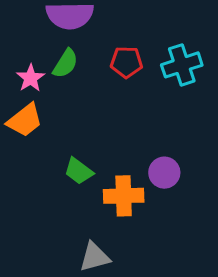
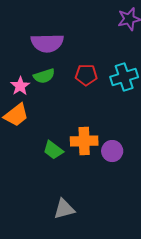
green semicircle: (65, 64) -> (44, 76), turned 40
orange cross: (124, 196) -> (84, 141), moved

